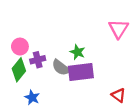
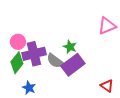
pink triangle: (118, 29) -> (107, 26), turned 36
purple cross: (38, 60) -> (34, 54), size x1.6
purple rectangle: (81, 72) -> (73, 65), turned -30

